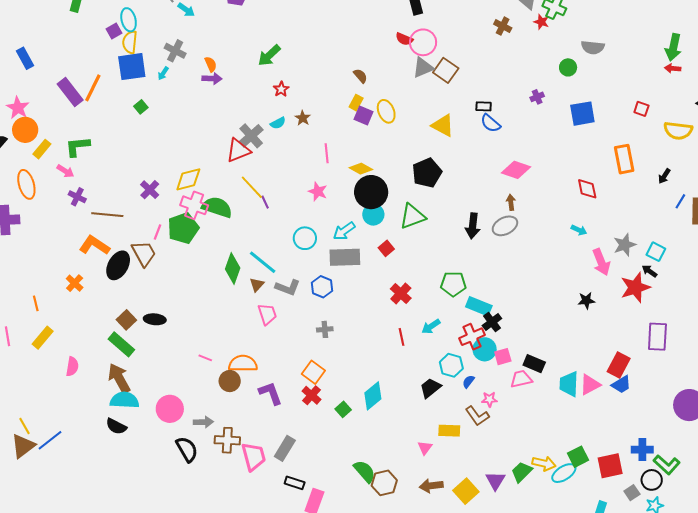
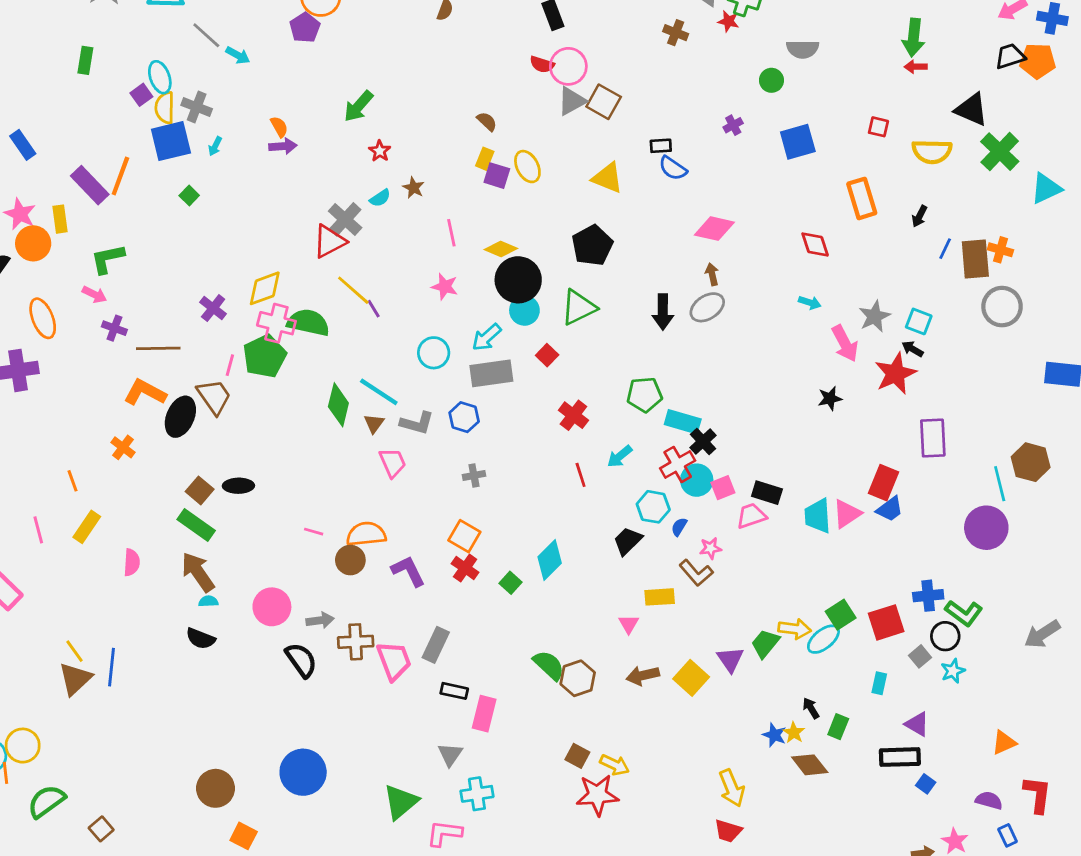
gray cross: (175, 51) -> (197, 107), moved
yellow rectangle: (42, 149) -> (60, 219), moved, turned -42
cyan semicircle: (124, 400) -> (208, 601), size x0.5
blue line: (50, 440) -> (111, 667), turned -40

